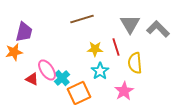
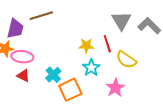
brown line: (82, 19) -> (41, 16), moved
yellow semicircle: (135, 63) -> (126, 60), turned -50
pink ellipse: (47, 70) -> (22, 57), moved, turned -50

